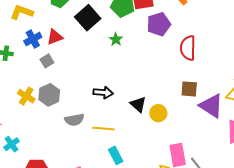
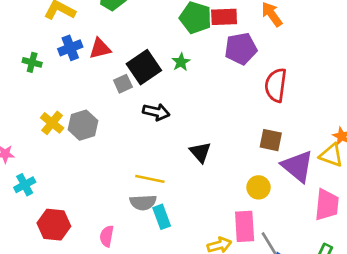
black square: (88, 18) -> (144, 67), moved
gray square: (47, 61) -> (123, 84), moved
black arrow: (103, 93) -> (156, 112), moved
yellow circle: (158, 113) -> (259, 187), moved
gray semicircle: (74, 120) -> (143, 202), moved

